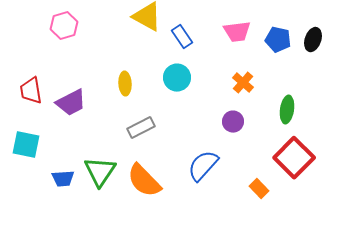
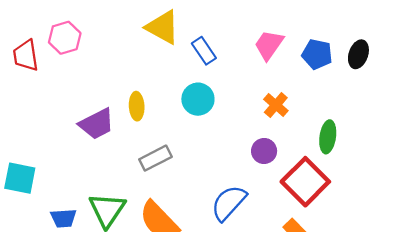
pink trapezoid: (237, 32) -> (269, 45), turned 132
red trapezoid: (31, 91) -> (26, 55), moved
purple trapezoid: (71, 103) -> (97, 124), moved
red square: (294, 158) -> (305, 182), moved

